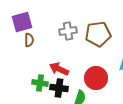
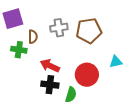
brown semicircle: (29, 40) -> (33, 37), moved
green cross: (40, 83) -> (19, 50), moved

